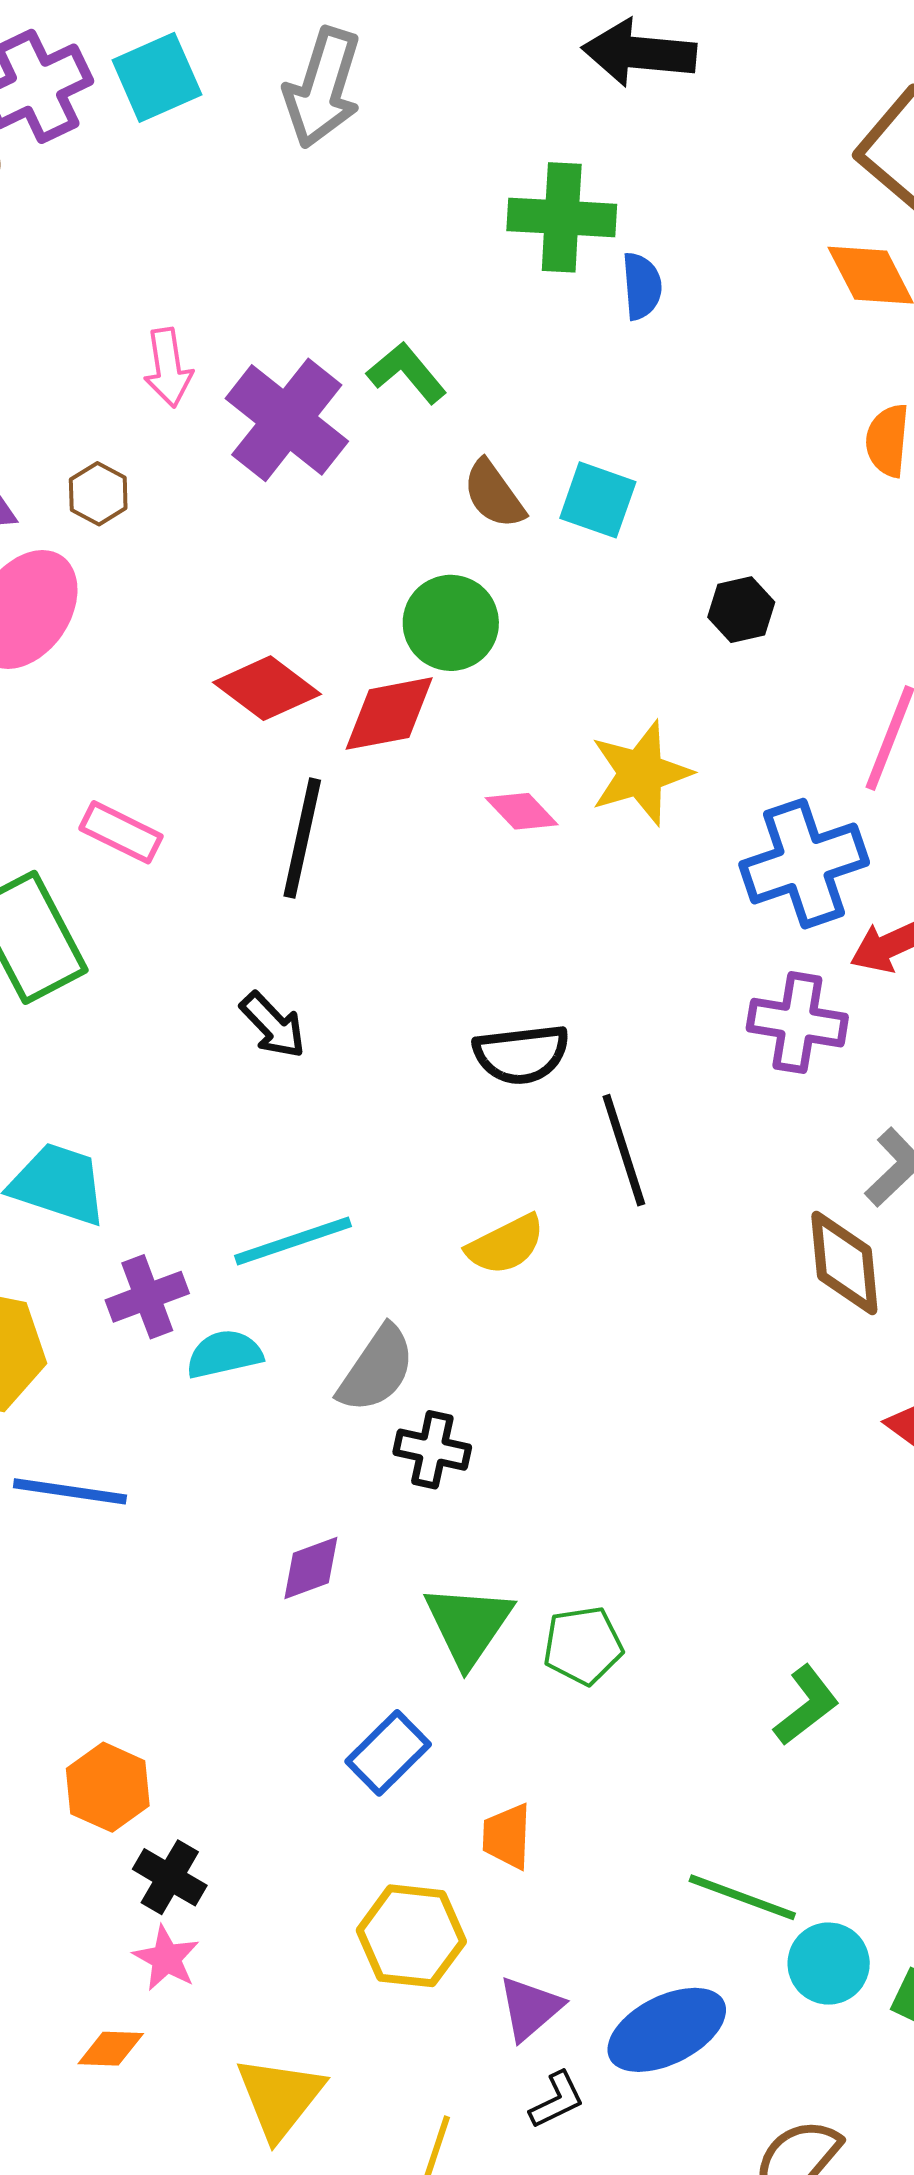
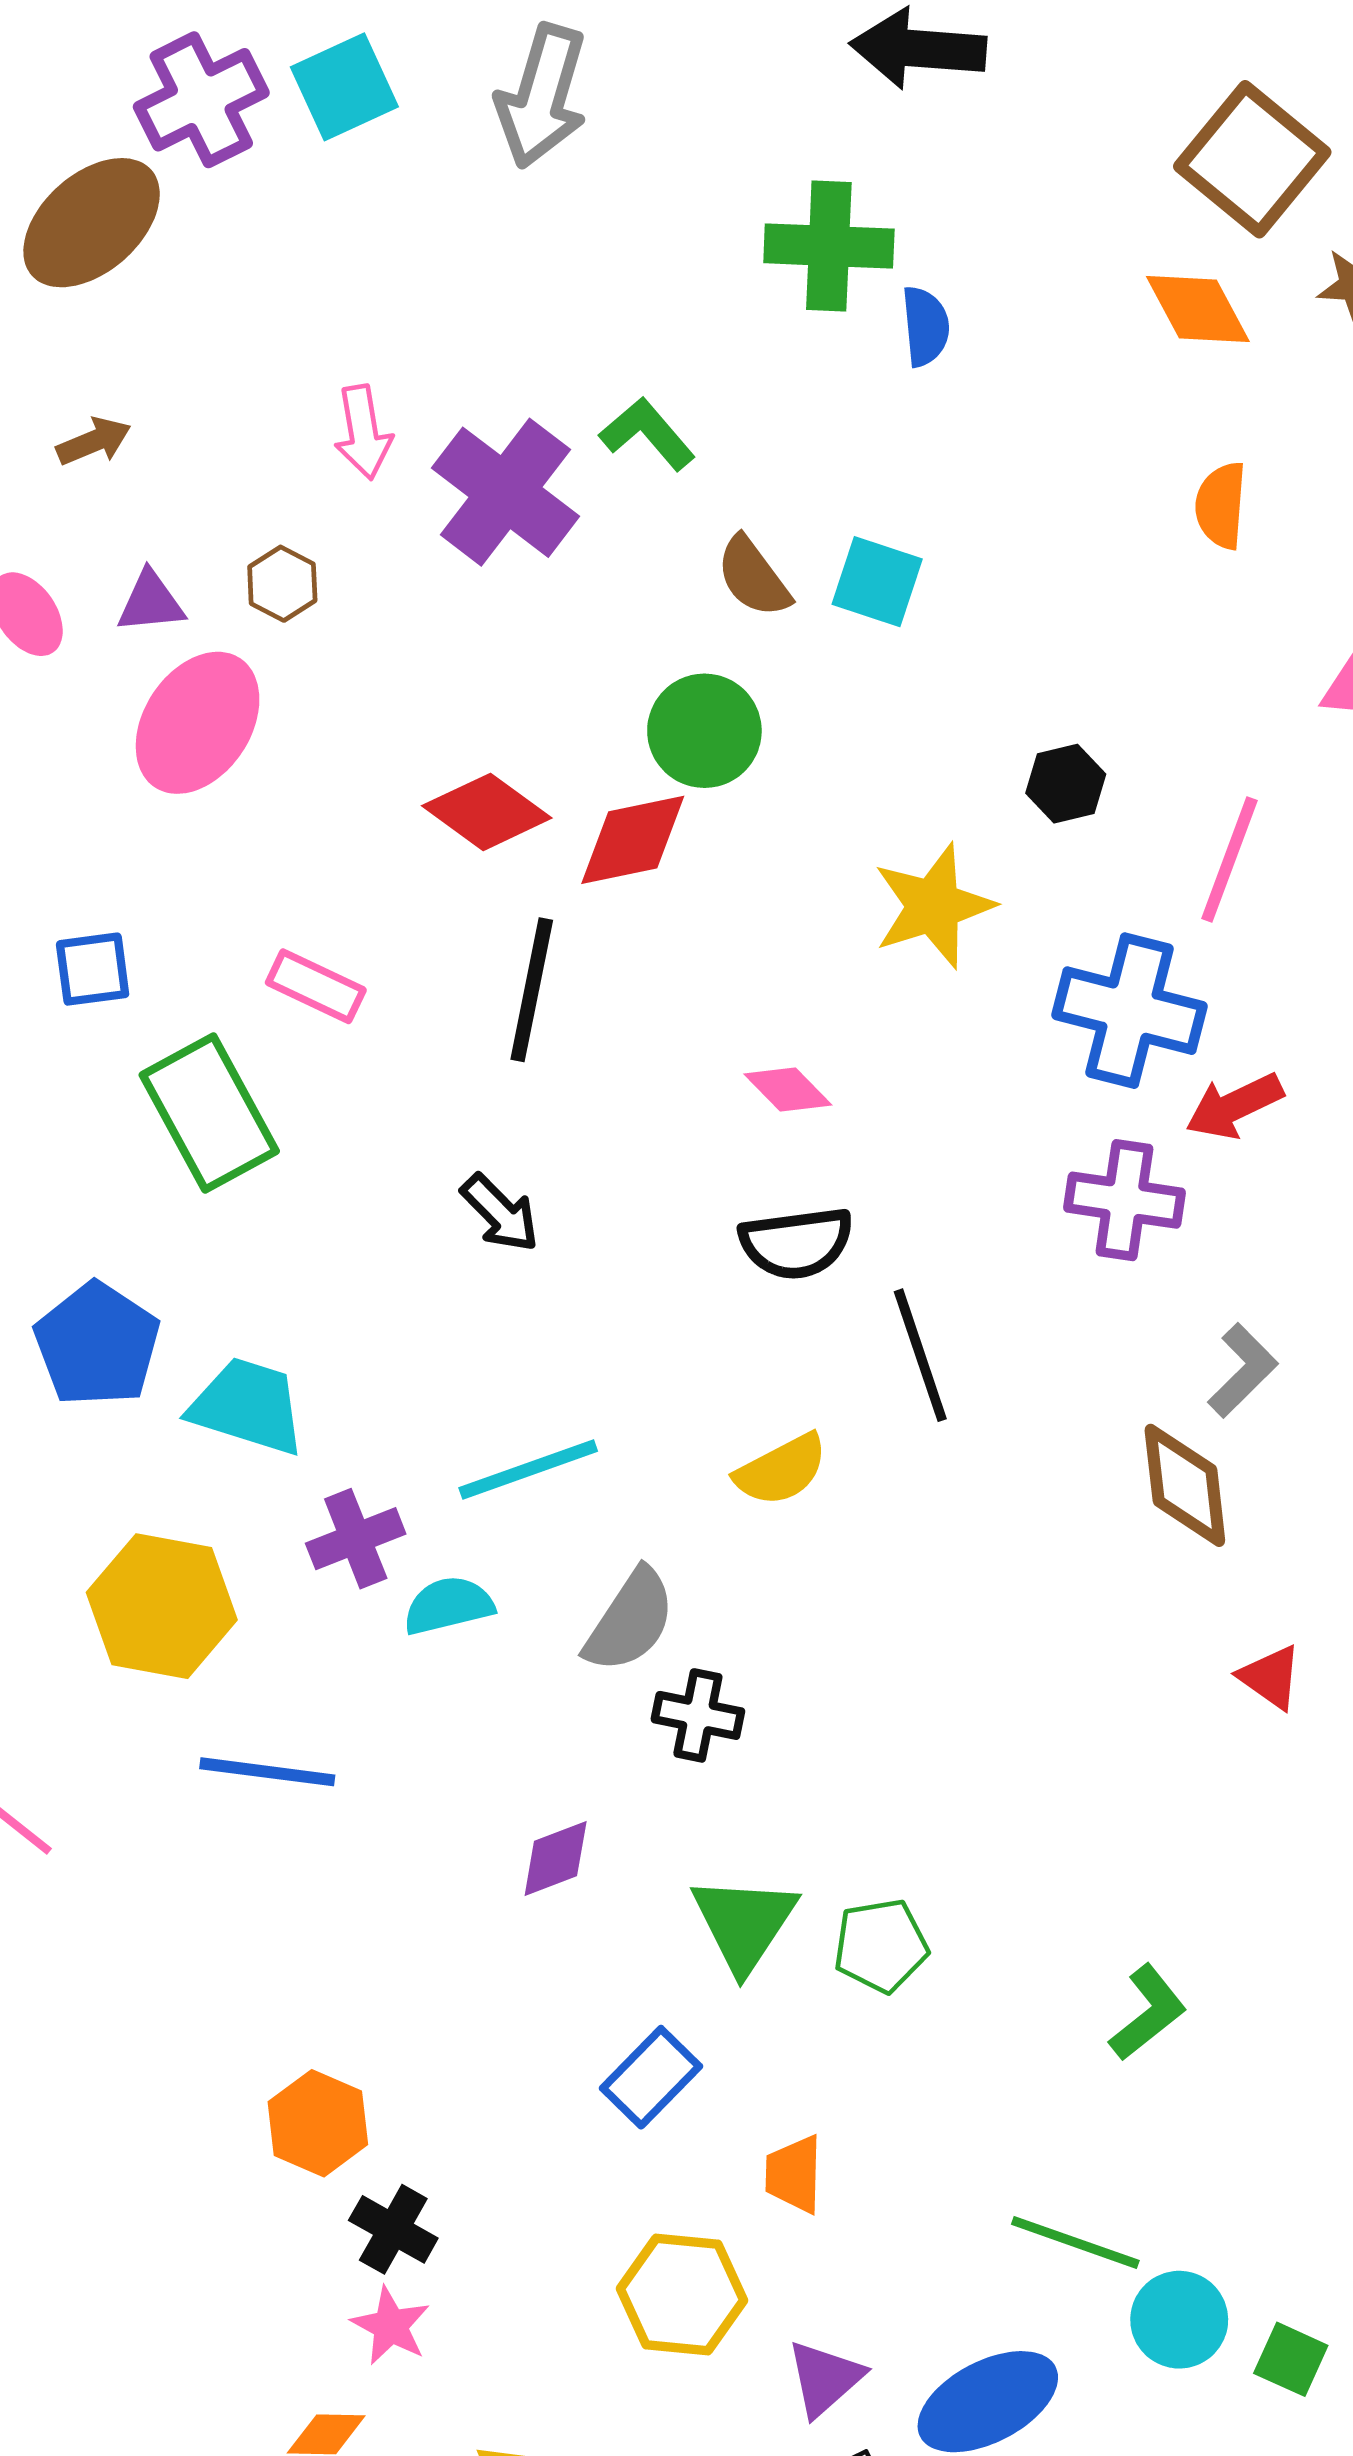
black hexagon: (741, 610) -> (1066, 784), moved
pink diamond: (522, 811) -> (788, 1089), moved
blue cross: (804, 864) -> (1129, 1011), turned 34

